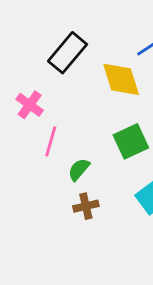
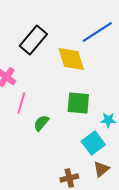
green square: (131, 141) -> (78, 103), turned 30
brown cross: (86, 206) -> (69, 178), moved

